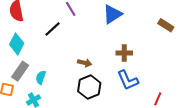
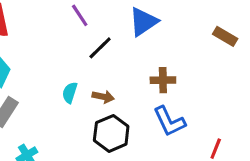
black line: (52, 29) -> (100, 48), moved
cyan semicircle: (41, 77) -> (70, 93), moved

